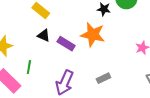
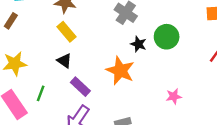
purple rectangle: (66, 44) -> (80, 87), moved

